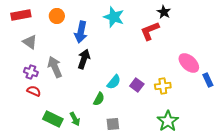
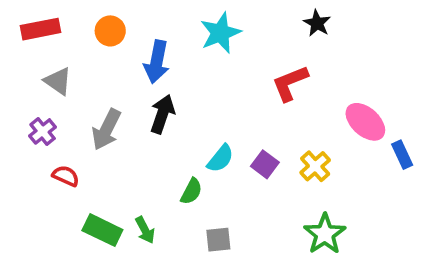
cyan star: (114, 17) -> (220, 33), turned 30
red L-shape: (150, 31) -> (290, 83), moved
gray arrow: (55, 67) -> (106, 130), turned -130
purple cross: (31, 72) -> (43, 131), moved, turned 32
yellow cross: (163, 86) -> (315, 166), turned -35

